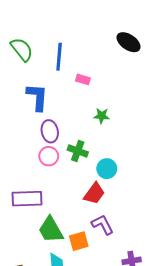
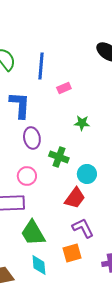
pink rectangle: (83, 79) -> (64, 88), turned -40
pink circle: (49, 156) -> (27, 176), moved
orange square: (79, 241) -> (72, 253), moved

